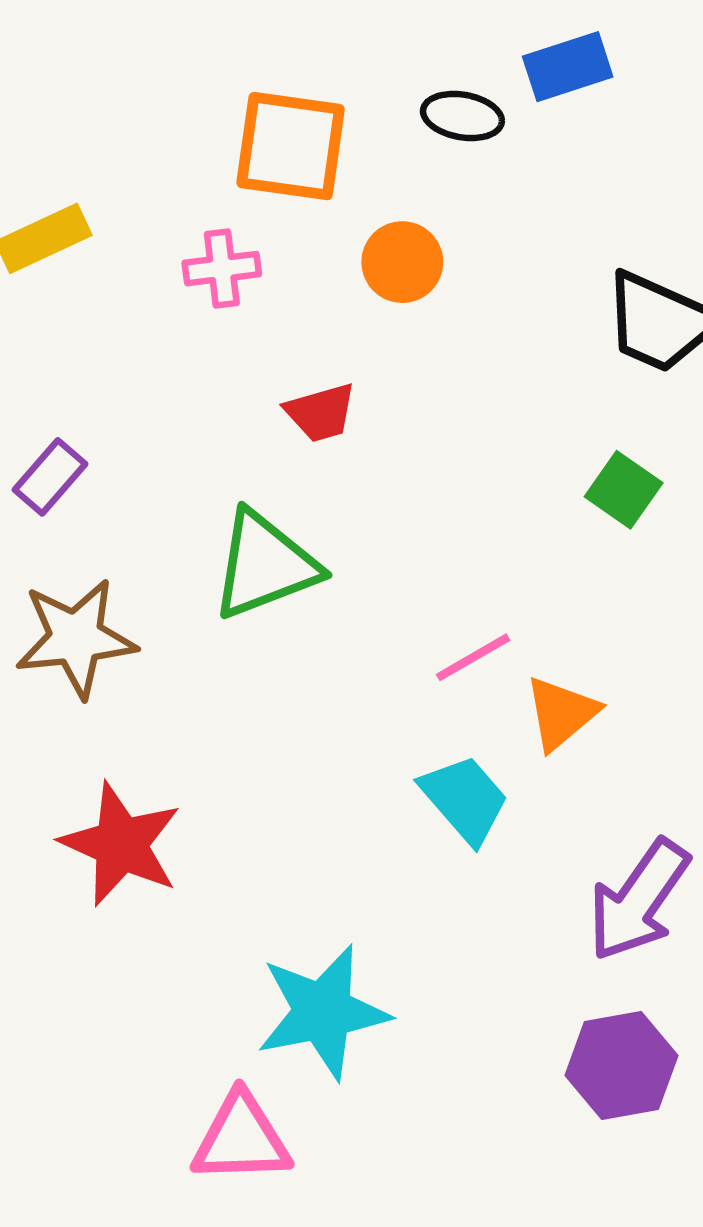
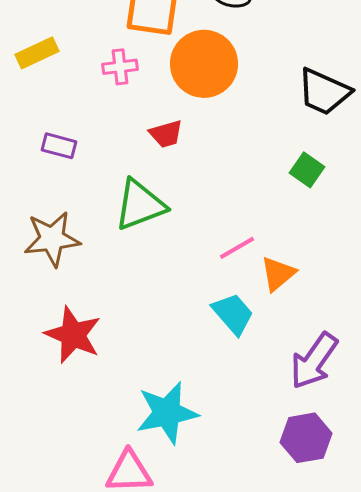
orange circle: (402, 262) -> (204, 64), size x1.8
purple rectangle: (50, 477) -> (59, 146), moved, turned 64

